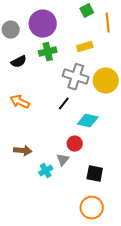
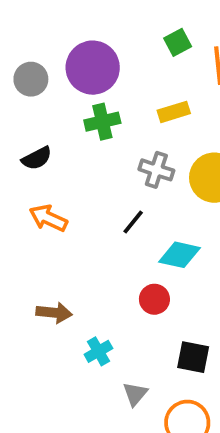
black semicircle: (19, 62) -> (37, 158), moved
gray cross: (76, 77) -> (156, 170), size x0.7
gray triangle: (63, 160) -> (135, 394), moved

